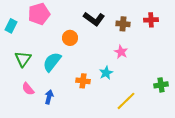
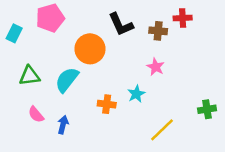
black L-shape: (94, 19) -> (121, 24), turned 30
red cross: (151, 20) -> (183, 18), moved
orange circle: (70, 38) -> (90, 49), size x1.5
green triangle: (23, 59) -> (30, 76), turned 48

